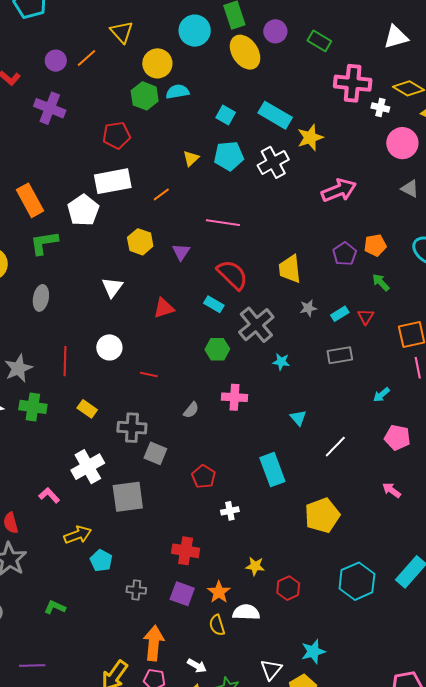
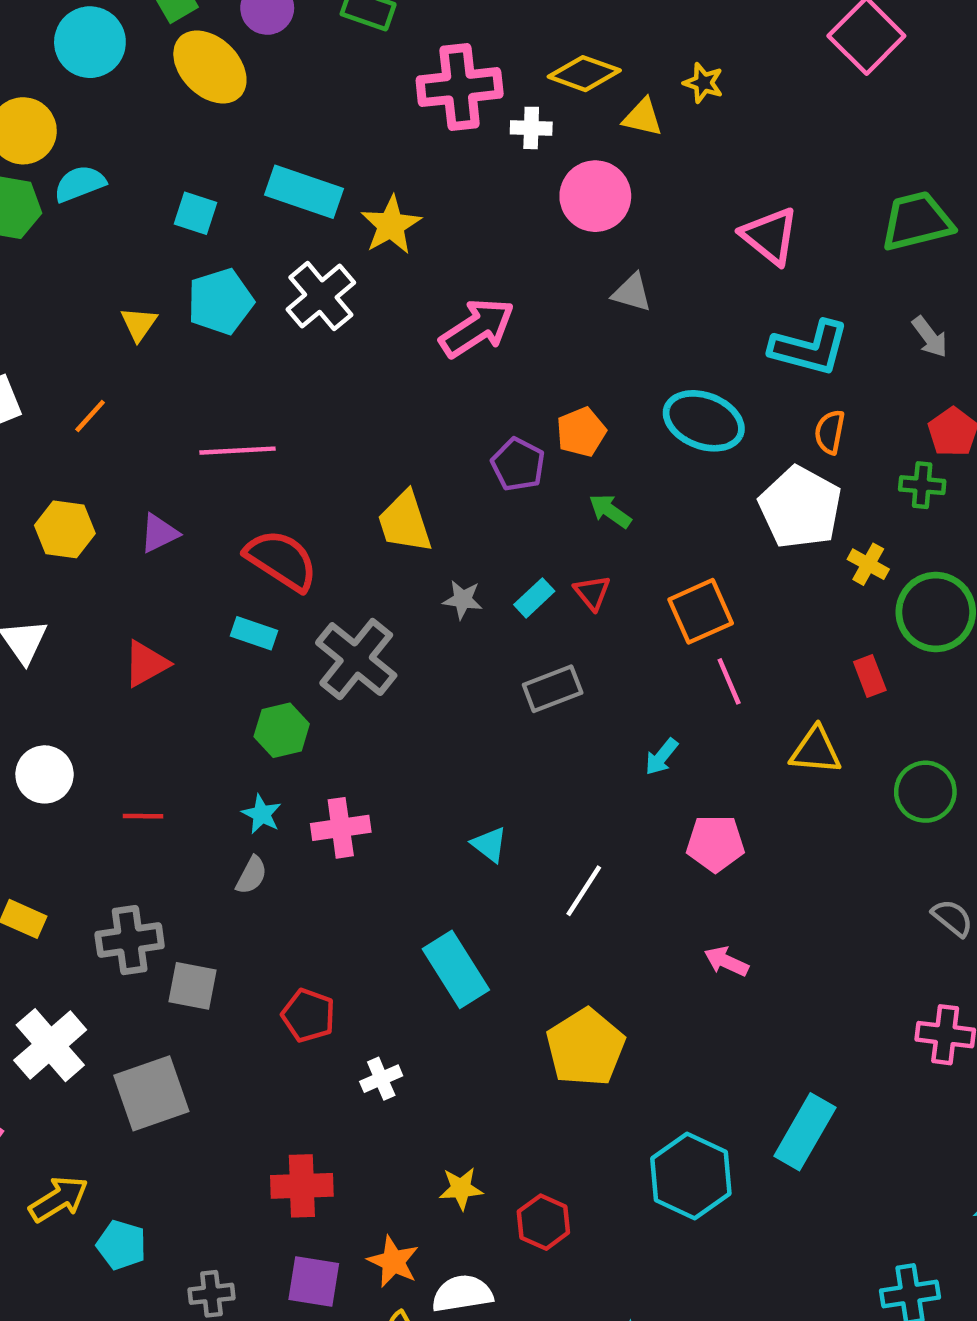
purple triangle: (181, 252) -> (159, 533), turned 42
gray star: (308, 308) -> (463, 600), turned 30
cyan star: (281, 362) -> (262, 814), moved, turned 30

